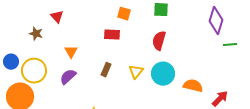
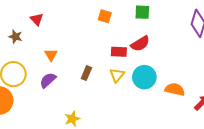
red rectangle: (112, 35) -> (119, 52), moved
red semicircle: (159, 41) -> (140, 44), turned -138

